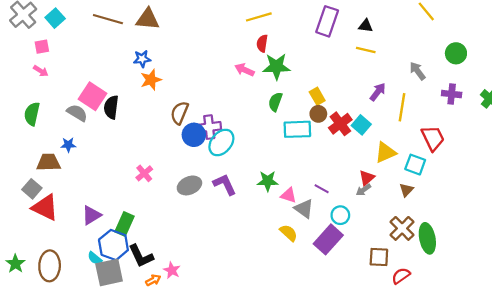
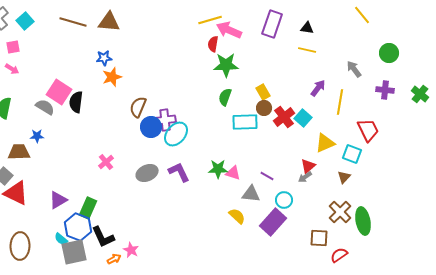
pink arrow: (245, 70) -> (229, 30), moved, size x1.4
pink triangle: (289, 195) -> (233, 173), moved
gray triangle: (304, 209) -> (251, 194), turned -30

